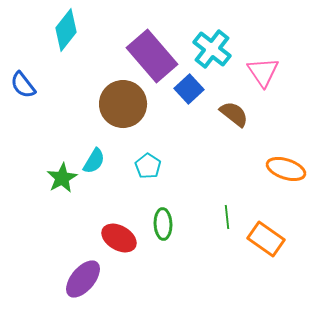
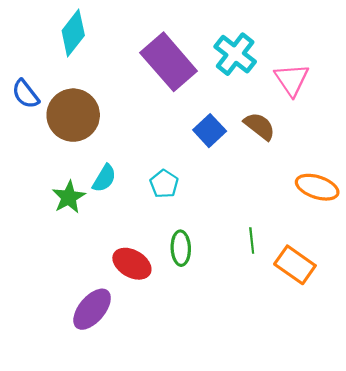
blue square: (189, 89) -> (210, 131), moved
brown circle: (123, 104) -> (73, 115), moved

